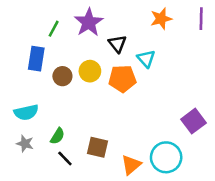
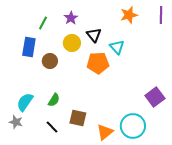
purple star: (89, 22) -> (71, 18), size x0.6
yellow circle: (90, 71) -> (72, 43), moved
cyan semicircle: (26, 112) -> (25, 102), moved, turned 138
green semicircle: (57, 136) -> (54, 100), moved
gray star: (25, 144) -> (16, 122), moved

